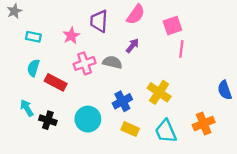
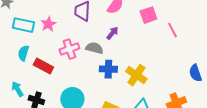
pink star: (71, 36) -> (48, 24), moved
cyan rectangle: (33, 37) -> (23, 25), size x1.5
pink line: (181, 49) -> (172, 30), moved, turned -35
blue cross: (122, 101) -> (108, 69), moved, turned 30

